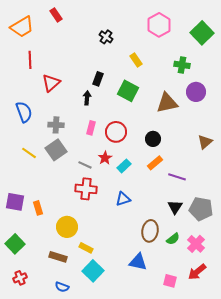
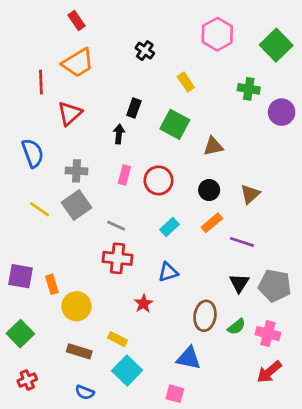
orange trapezoid: (22, 27) -> (78, 63), moved
purple circle: (196, 92) -> (282, 112), moved
brown triangle: (167, 103) -> (213, 146), moved, size x0.7
brown triangle: (205, 142) -> (250, 194), moved
red star: (105, 158) -> (143, 303), moved
yellow circle: (67, 227) -> (76, 306), moved
pink cross: (196, 244) -> (268, 334), turned -30
pink square: (170, 281) -> (175, 394), moved

